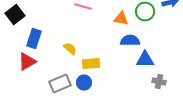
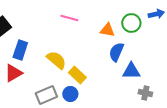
blue semicircle: (130, 41) -> (116, 52), turned -66
yellow semicircle: (70, 49) -> (56, 60), size x1.5
yellow rectangle: (91, 64) -> (77, 75), turned 48

